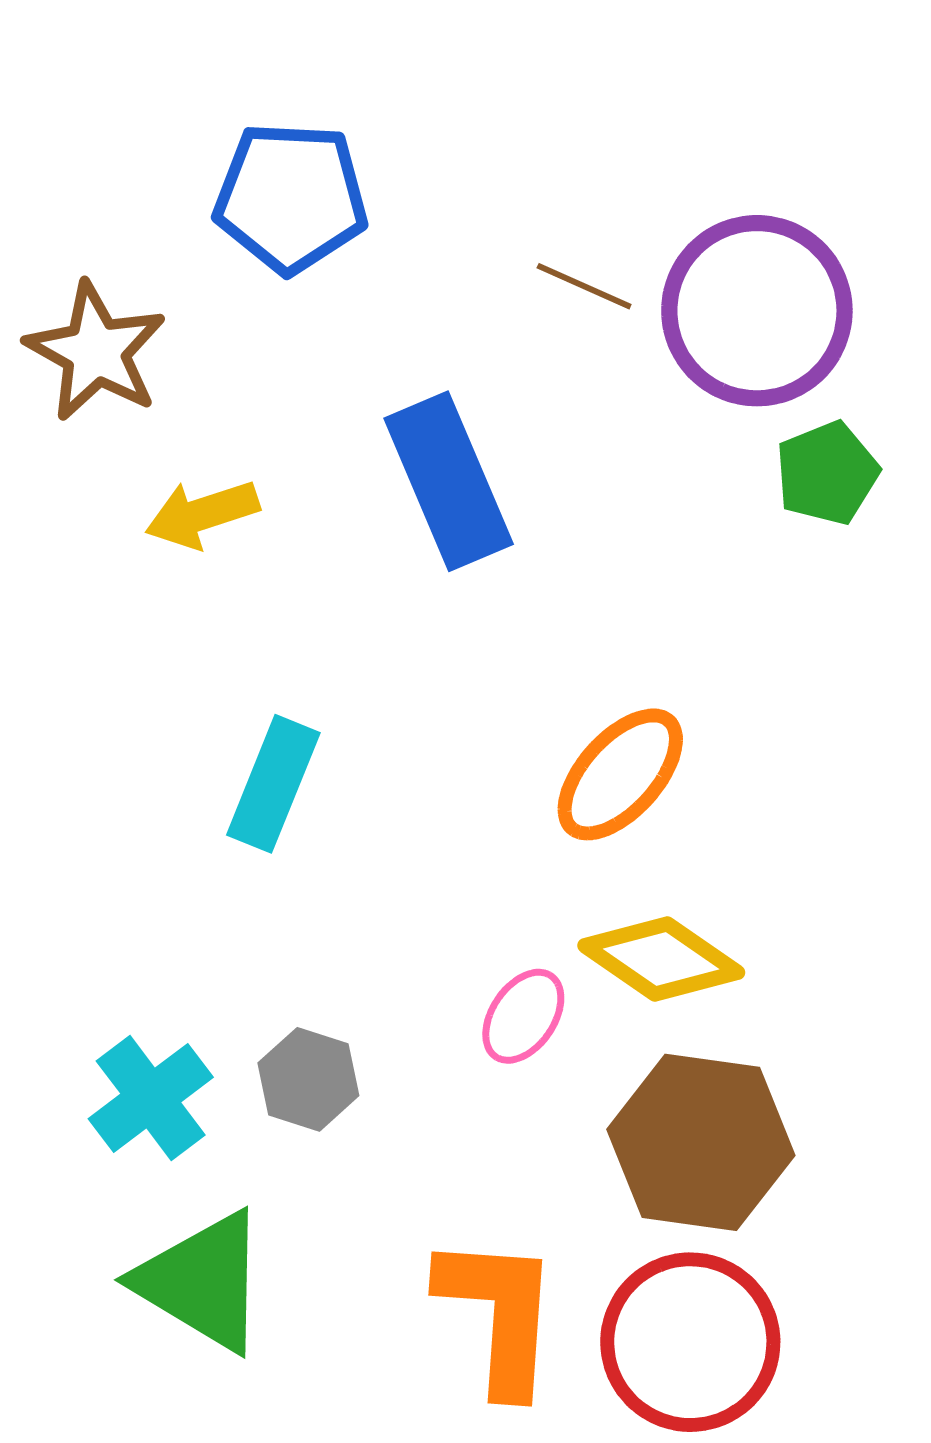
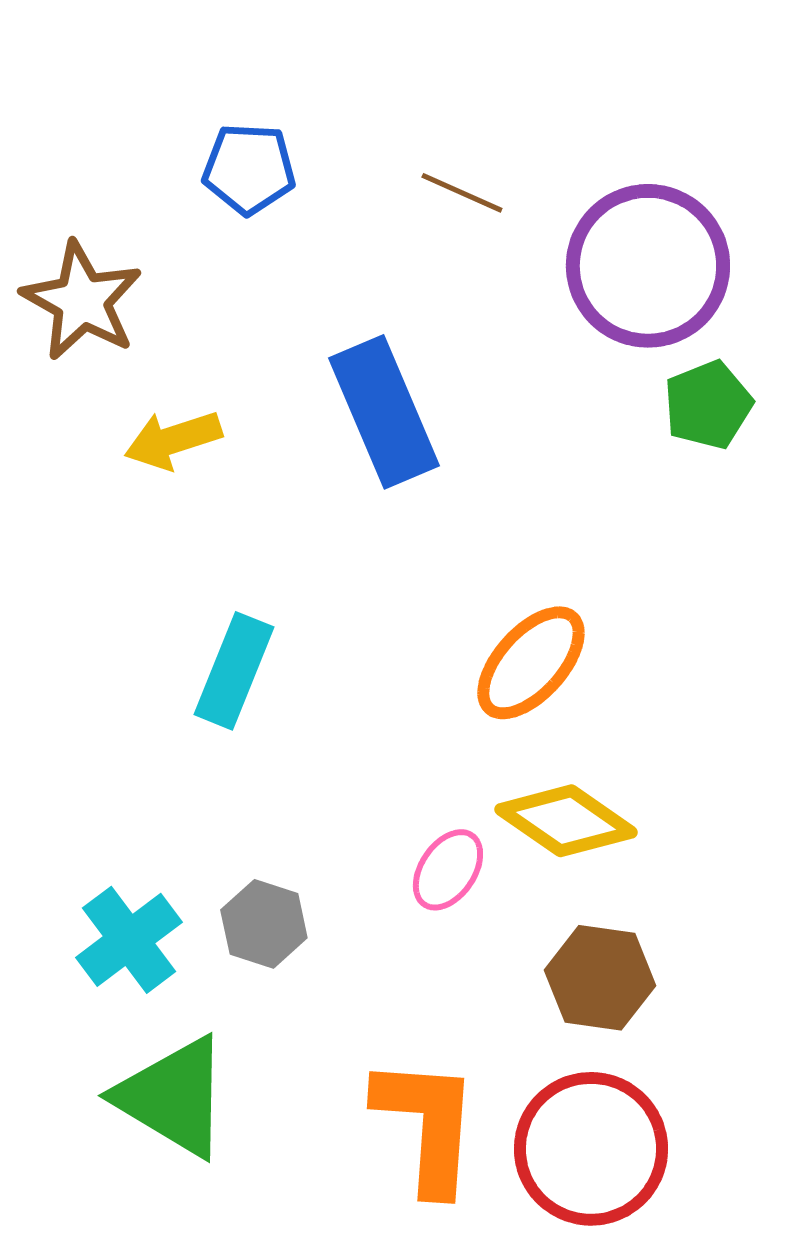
blue pentagon: (291, 197) -> (249, 169), size x0.7
brown line: (584, 286) -> (462, 193), moved
brown hexagon: (701, 1142) -> (600, 978), size x0.7

